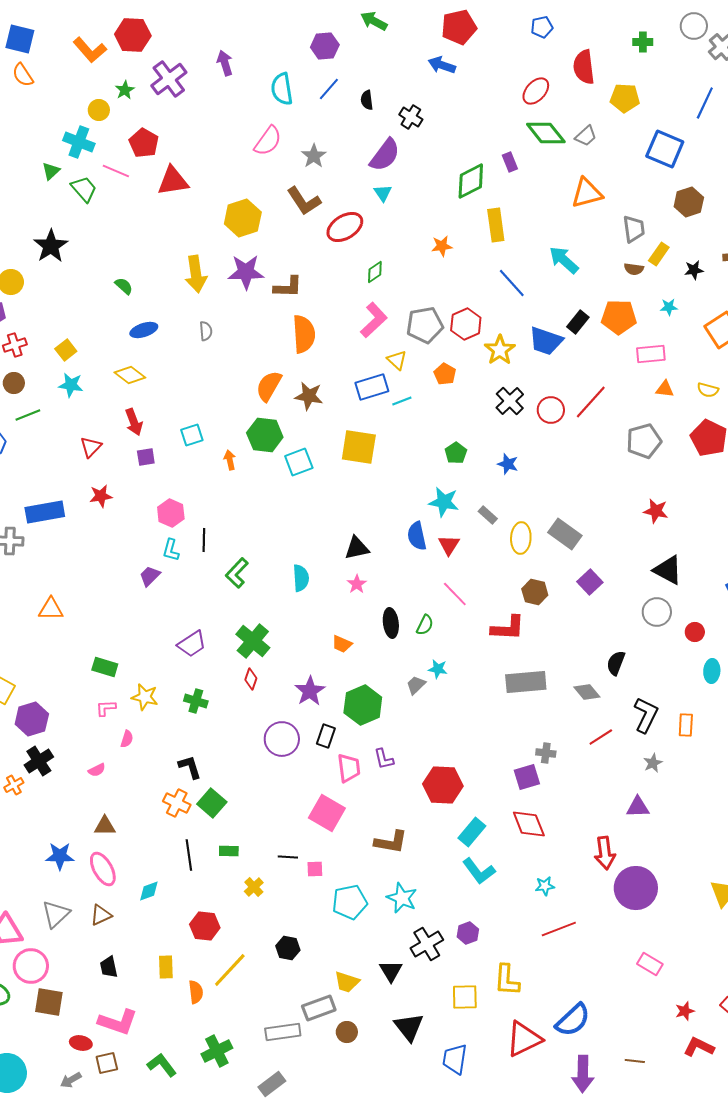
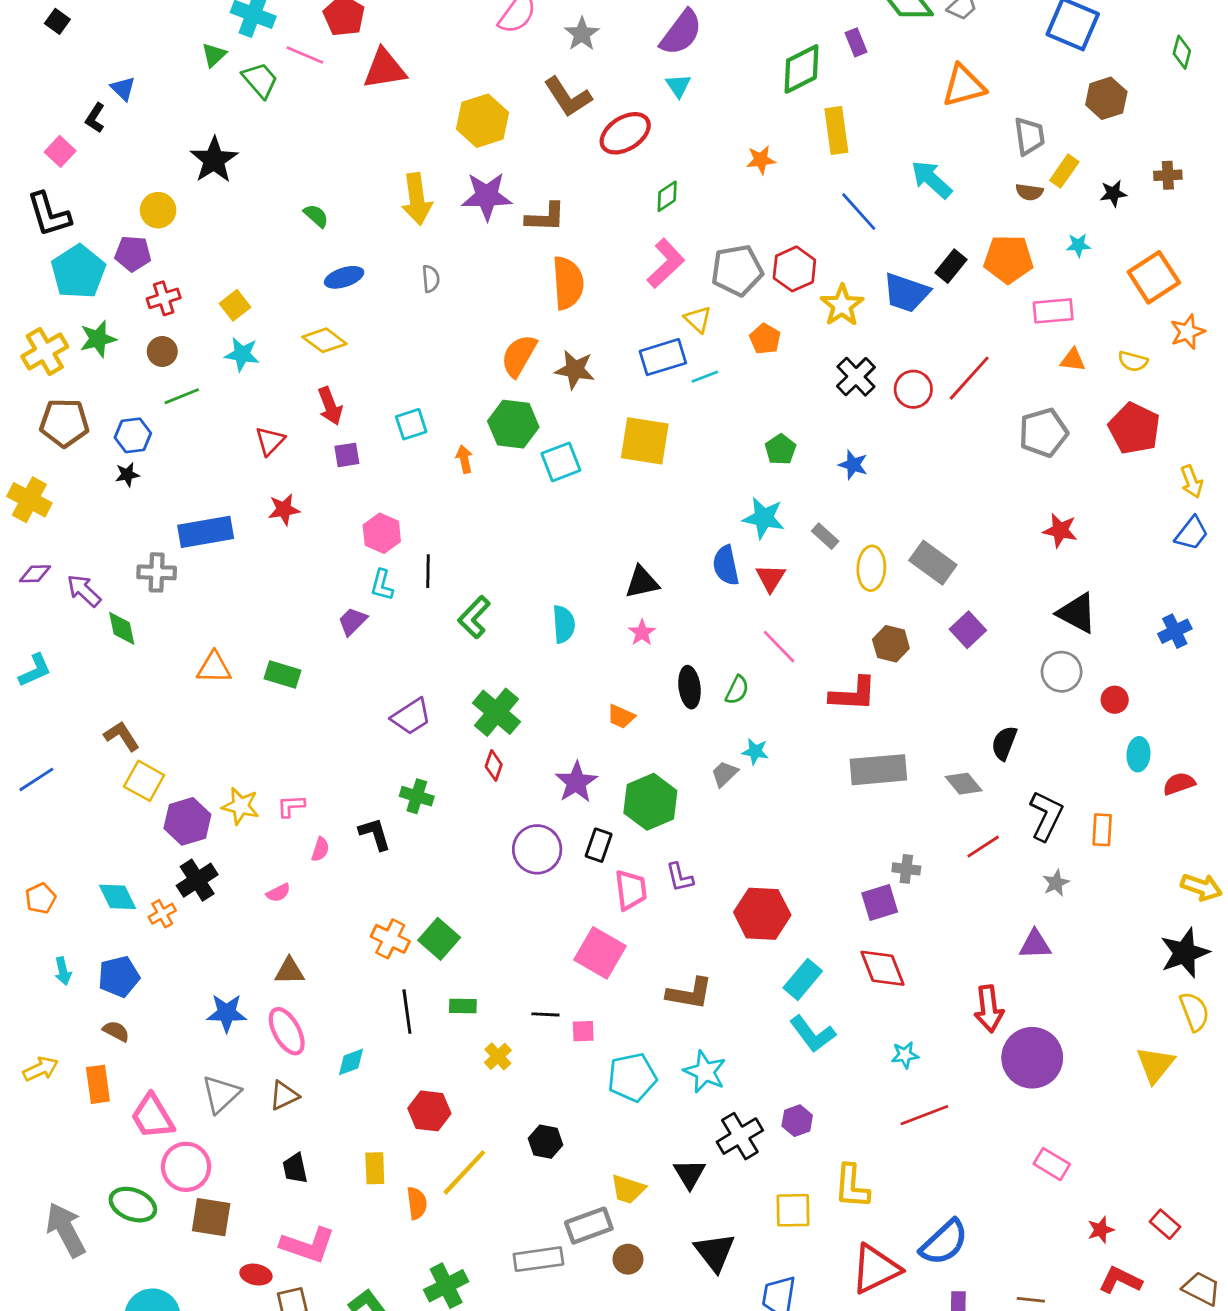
green rectangle: (105, 667) -> (283, 675), moved
yellow star: (145, 697) -> (241, 806), moved
black L-shape: (190, 767) -> (375, 834), moved

